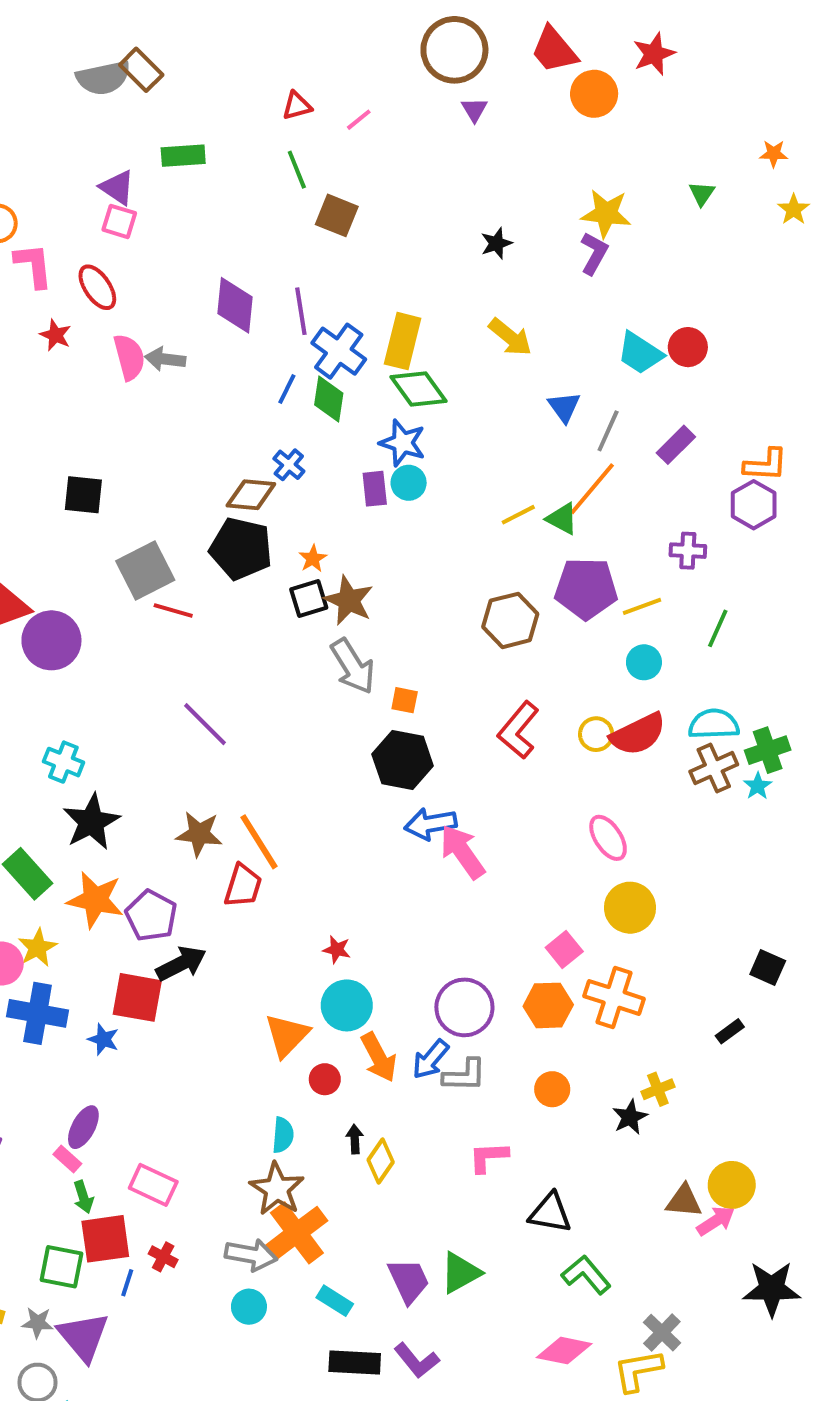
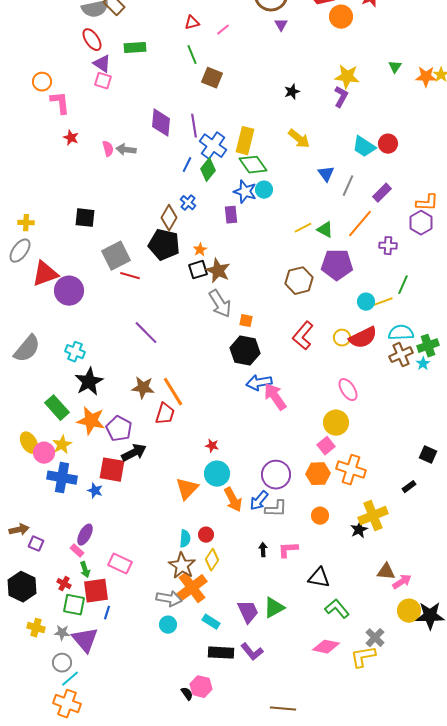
orange star: (774, 154) -> (426, 77), moved, size x1.5
red ellipse: (97, 287) -> (92, 40), moved
pink semicircle: (129, 357) -> (108, 149), size x0.7
green diamond: (329, 399) -> (208, 170), turned 30
cyan circle: (409, 483) -> (264, 190), moved
orange line: (592, 489) -> (360, 224), moved
brown diamond: (251, 495) -> (169, 218), turned -65
yellow line: (642, 606) -> (383, 302), moved
yellow circle: (630, 908) -> (336, 423), moved
red circle: (325, 1079) -> (206, 535), moved
yellow cross: (658, 1089) -> (373, 516), size x1.8
black arrow: (355, 1139) -> (263, 550), moved
yellow diamond: (381, 1161) -> (212, 560), moved
yellow circle: (732, 1185) -> (409, 611), moved
red cross: (163, 1257) -> (64, 584), moved

